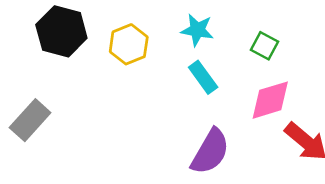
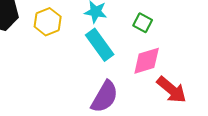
cyan rectangle: (203, 77) -> (100, 45), size x1.4

